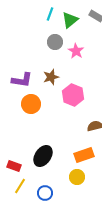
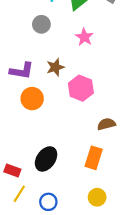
gray circle: (55, 42) -> (41, 24), moved
orange rectangle: (84, 155) -> (94, 158), turned -54
yellow circle: (77, 177) -> (97, 197), moved

